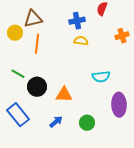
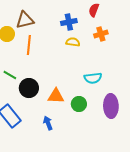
orange cross: (122, 36) -> (101, 34), moved
blue arrow: (56, 122) -> (48, 123), turned -72
green circle: (87, 123) -> (79, 104), moved

